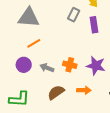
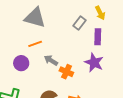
purple star: (96, 66) -> (94, 63), moved
gray arrow: (47, 68) -> (51, 60), moved

